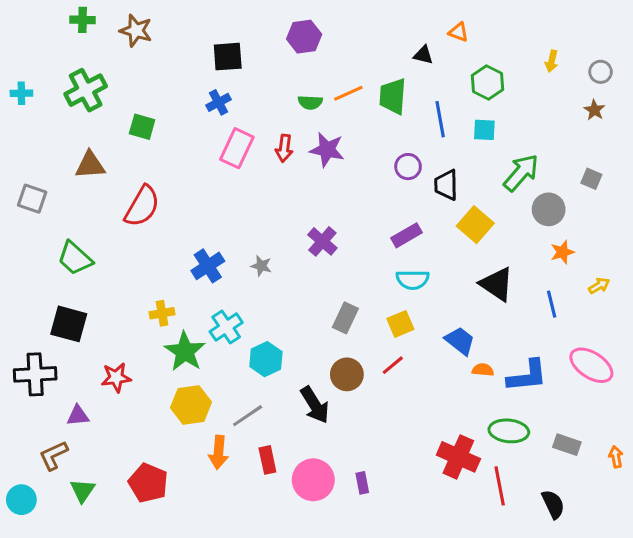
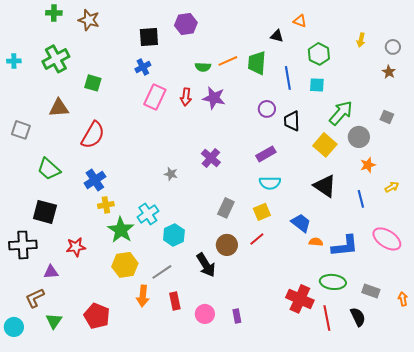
purple hexagon: (304, 37) -> (186, 24), moved
yellow square: (475, 225) -> (325, 145), moved
blue cross: (208, 266) -> (95, 180), moved
pink circle: (313, 480) -> (205, 314), size x0.7
black semicircle: (553, 504) -> (358, 317), moved

